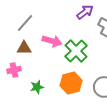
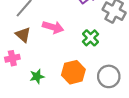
brown triangle: (24, 48) -> (23, 35), turned 42
green cross: (76, 51) -> (91, 38), moved, size x0.7

